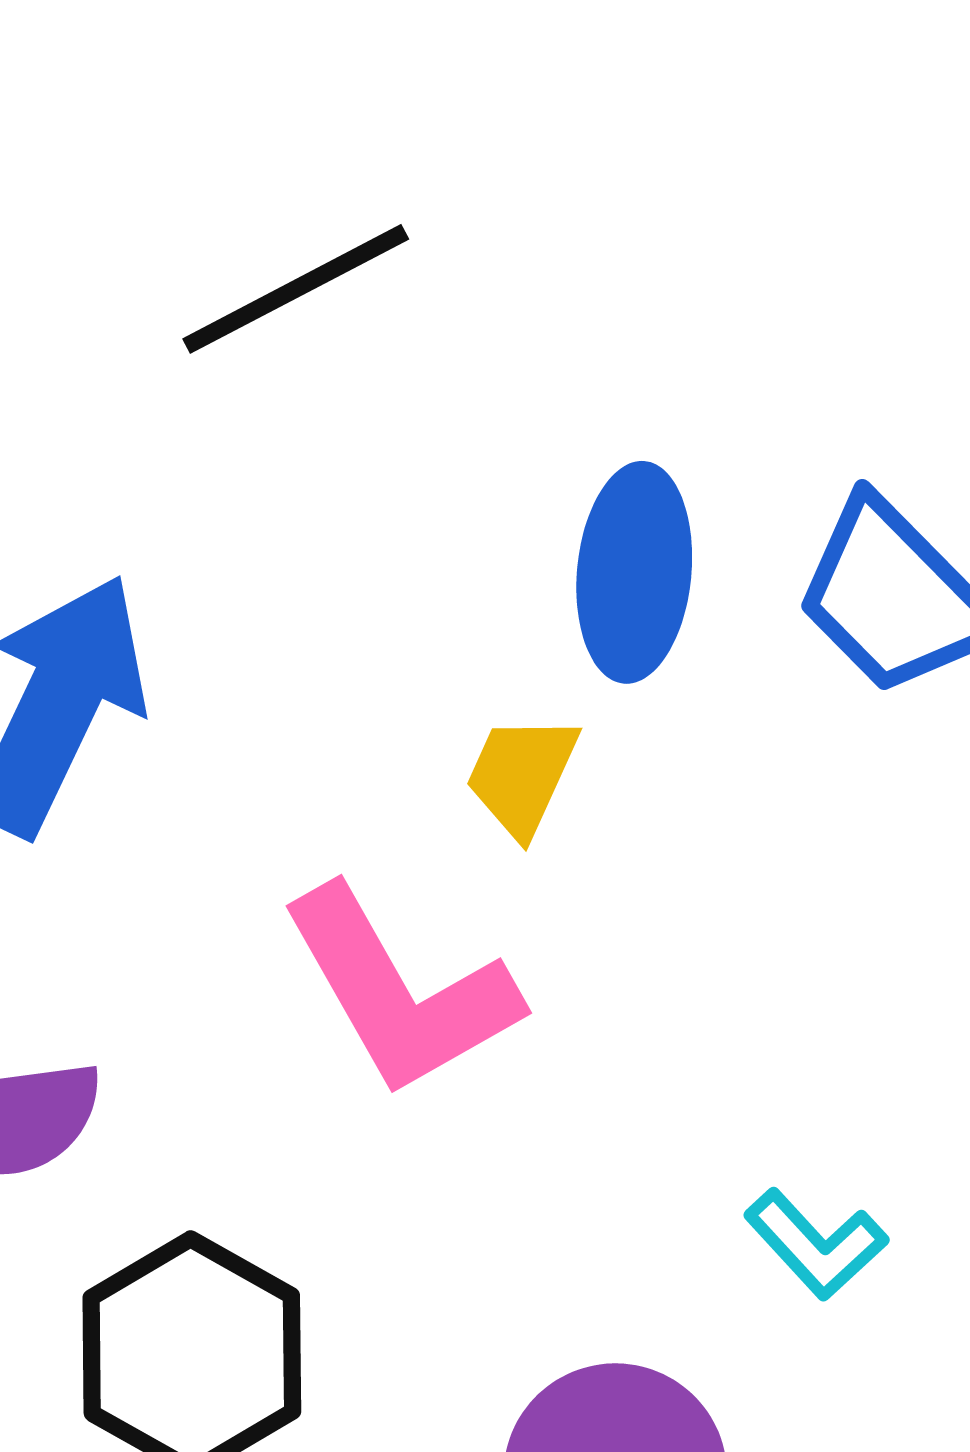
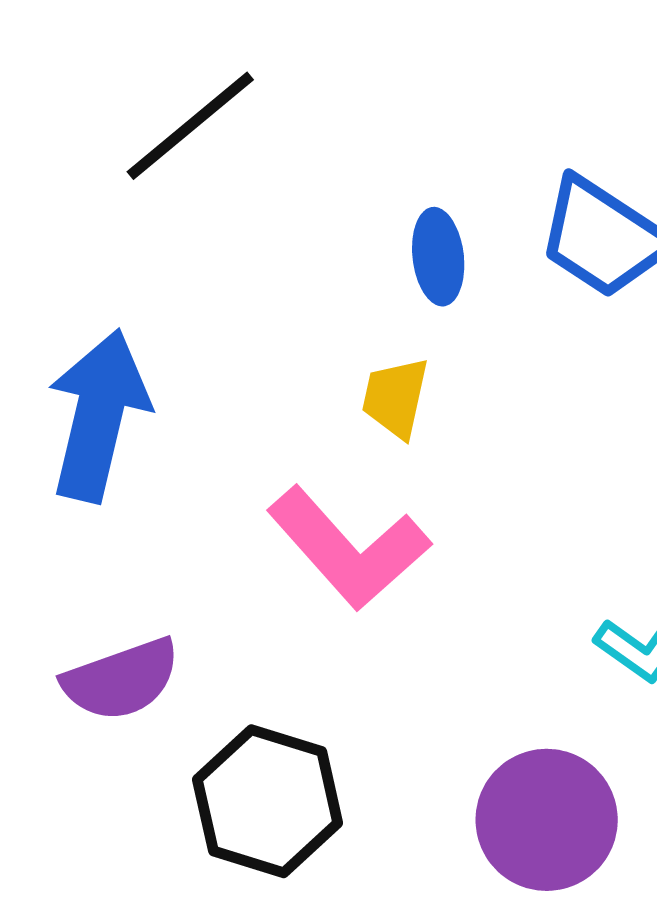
blue ellipse: (634, 572) -> (438, 257), size x0.7

